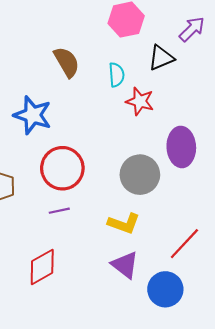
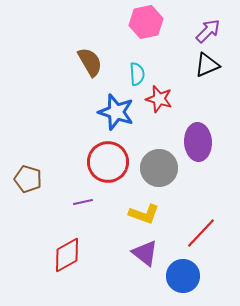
black triangle: (161, 58) -> (207, 65), moved
blue star: (33, 115) -> (116, 112), moved
red circle: (62, 168) -> (108, 162), moved

